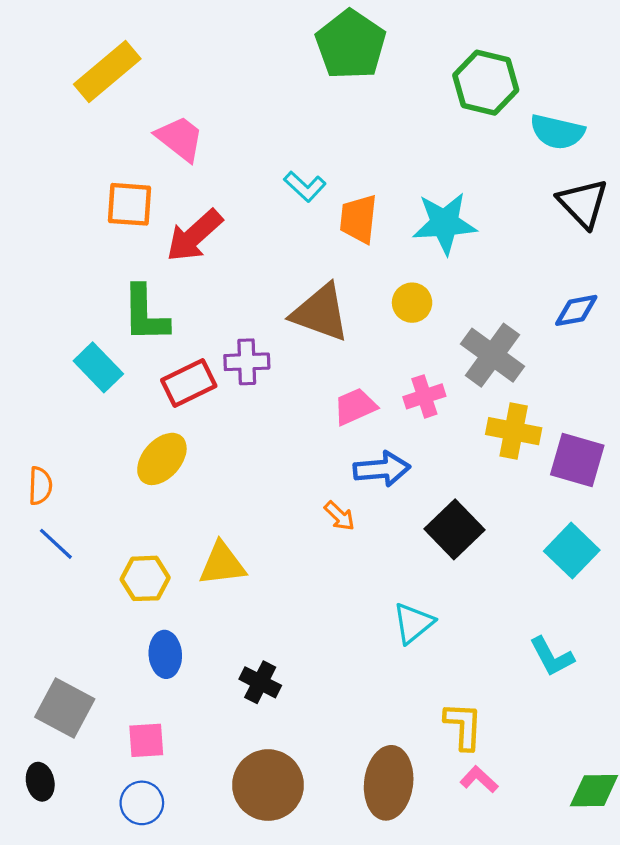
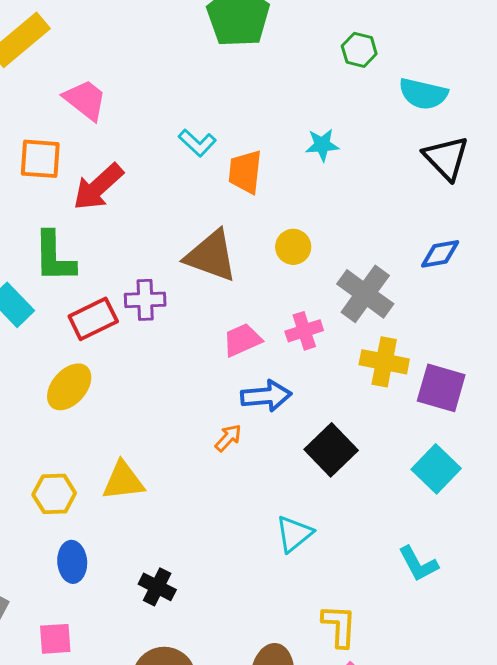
green hexagon: (486, 83) -> (359, 50), size x0.6
cyan star: (444, 223) -> (322, 145), moved, size x0.6
orange arrow: (339, 516) -> (228, 438), turned -92

